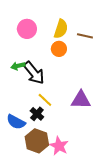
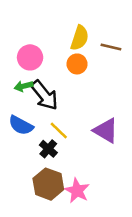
pink circle: (27, 29) -> (30, 57), moved
purple triangle: (81, 100) -> (106, 131), turned 30
blue semicircle: (16, 122) -> (21, 125), moved

